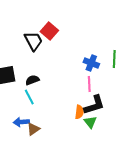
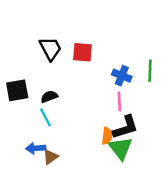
red square: (49, 31) -> (82, 52), moved, turned -36
green triangle: (90, 122) -> (121, 148), size x1.5

